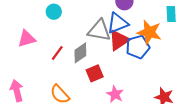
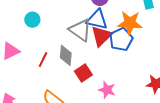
blue triangle: (118, 23) -> (97, 20), turned 45
gray triangle: (99, 30) -> (80, 30), turned 35
gray diamond: (80, 53) -> (66, 55), turned -40

